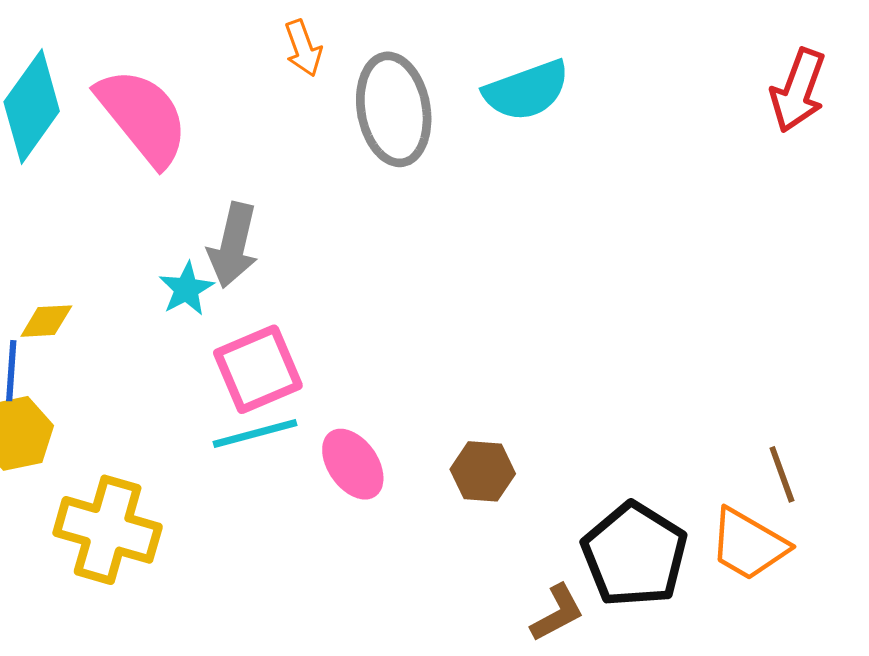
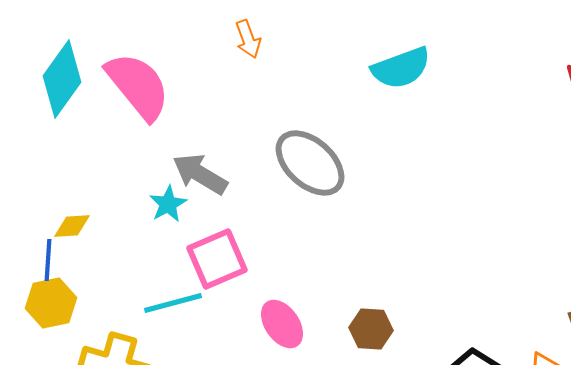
gray ellipse: (394, 109) -> (310, 163), moved, turned -38
gray arrow: (233, 245) -> (200, 174), turned 108
cyan line: (255, 433) -> (173, 303), moved

